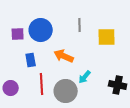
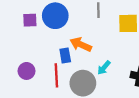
blue rectangle: (31, 60) -> (65, 56), moved
purple circle: (11, 88) -> (27, 71), moved

